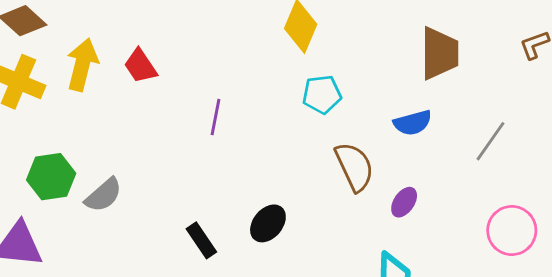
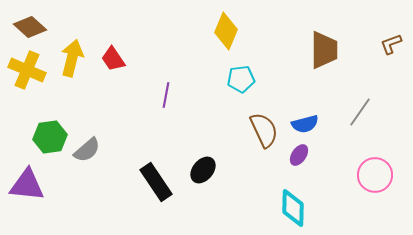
blue semicircle: (413, 123) -> (305, 124), moved
black rectangle: (201, 240) -> (156, 182), size x1.5

